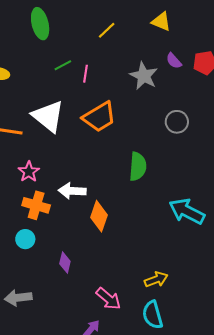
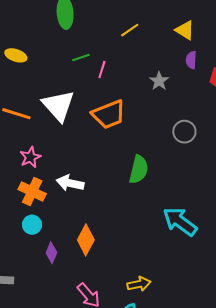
purple semicircle: (174, 61) -> (191, 60), moved, turned 36
gray star: (144, 76) -> (159, 81), size x0.7
orange diamond: (99, 216) -> (86, 240), moved
cyan circle: (25, 239) -> (32, 225), moved

